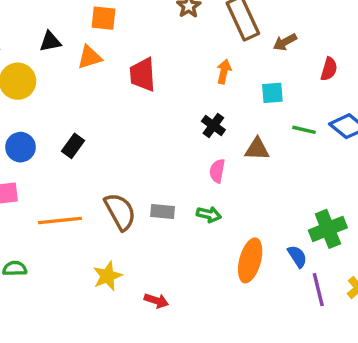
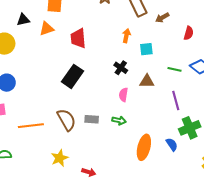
cyan square: (272, 93) -> (146, 49), moved
black rectangle: (73, 146) -> (72, 76), moved, size x1.6
purple line: (318, 290) -> (176, 101), moved

